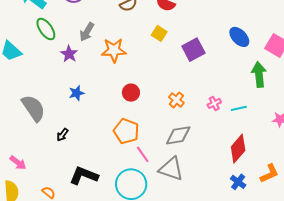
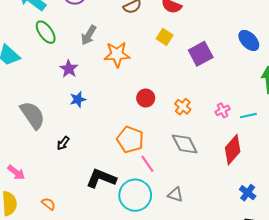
purple star: (69, 54) -> (69, 69), moved
red circle: (131, 93) -> (146, 98), moved
gray diamond: (178, 135) -> (185, 144), turned 72
red diamond: (238, 149) -> (233, 150), moved
gray triangle: (171, 169) -> (175, 195), moved, size x0.6
black L-shape: (84, 176) -> (101, 178), moved

